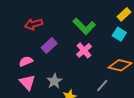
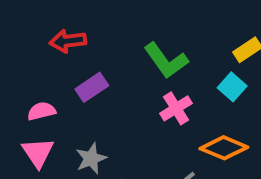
pink cross: (84, 50) -> (176, 108), moved

